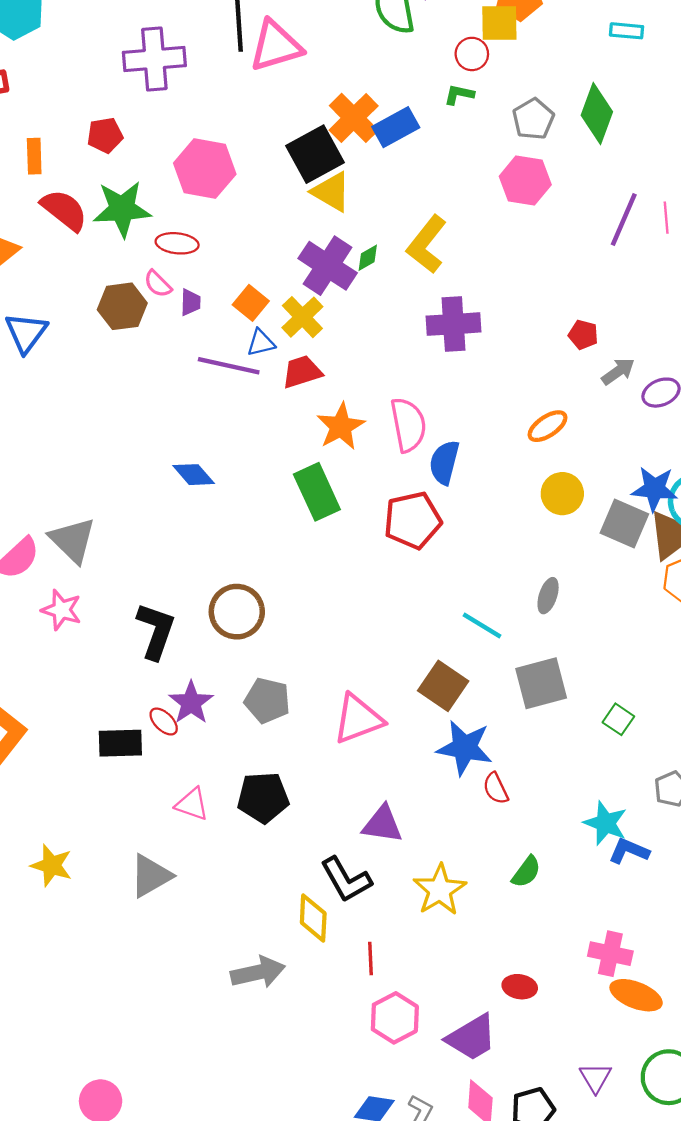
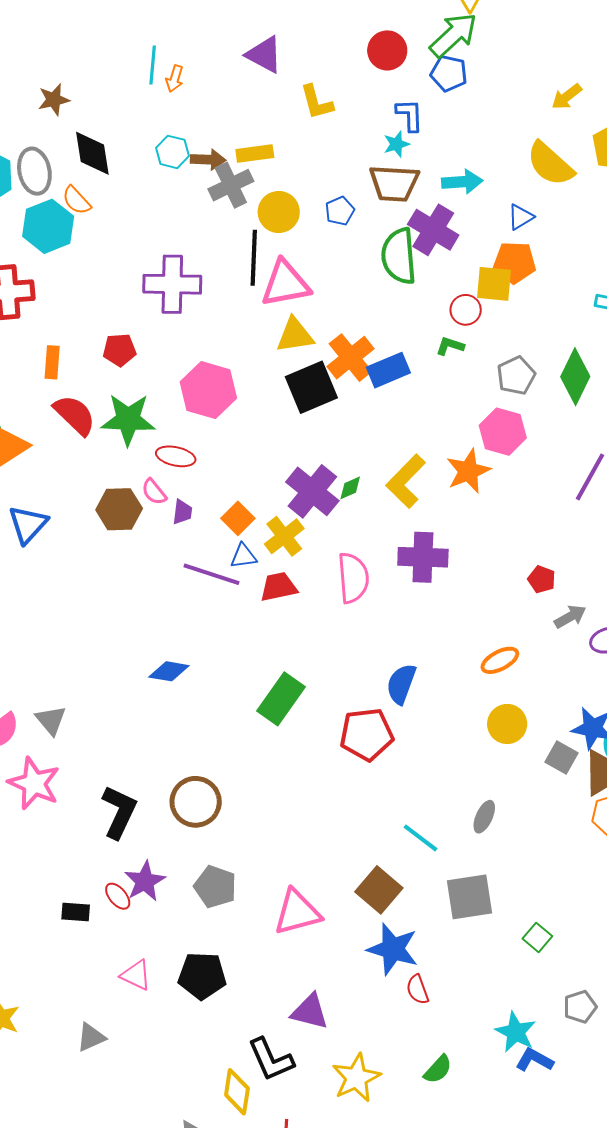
yellow triangle: (331, 192) -> (295, 335), moved, turned -45
pink semicircle: (408, 425) -> (353, 578), moved
orange star: (341, 426) -> (468, 471), moved
blue diamond: (194, 475) -> (169, 671), turned -45
green rectangle: (317, 492) -> (281, 699), turned 54
gray square: (624, 524) -> (561, 757), size x0.7
gray triangle: (72, 540) -> (51, 720), size x0.7
pink star: (61, 610) -> (34, 783), size x1.4
black rectangle: (120, 743) -> (76, 912), size x0.7
gray triangle: (151, 876) -> (91, 1037), size x0.7

